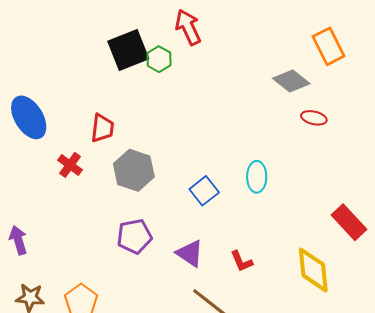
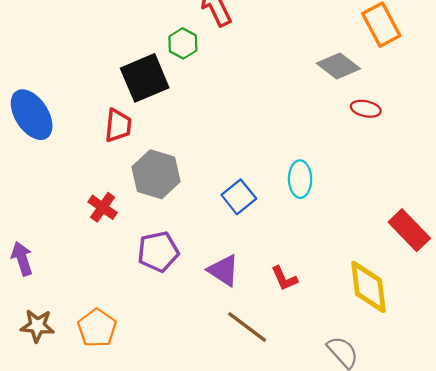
black square: (128, 50) -> (145, 78), moved
red cross: (70, 165) -> (103, 207), moved

